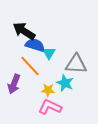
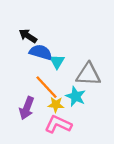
black arrow: (24, 31) -> (28, 36), size x0.7
orange line: (30, 66) -> (47, 87), moved
purple arrow: (14, 84) -> (27, 108), moved

